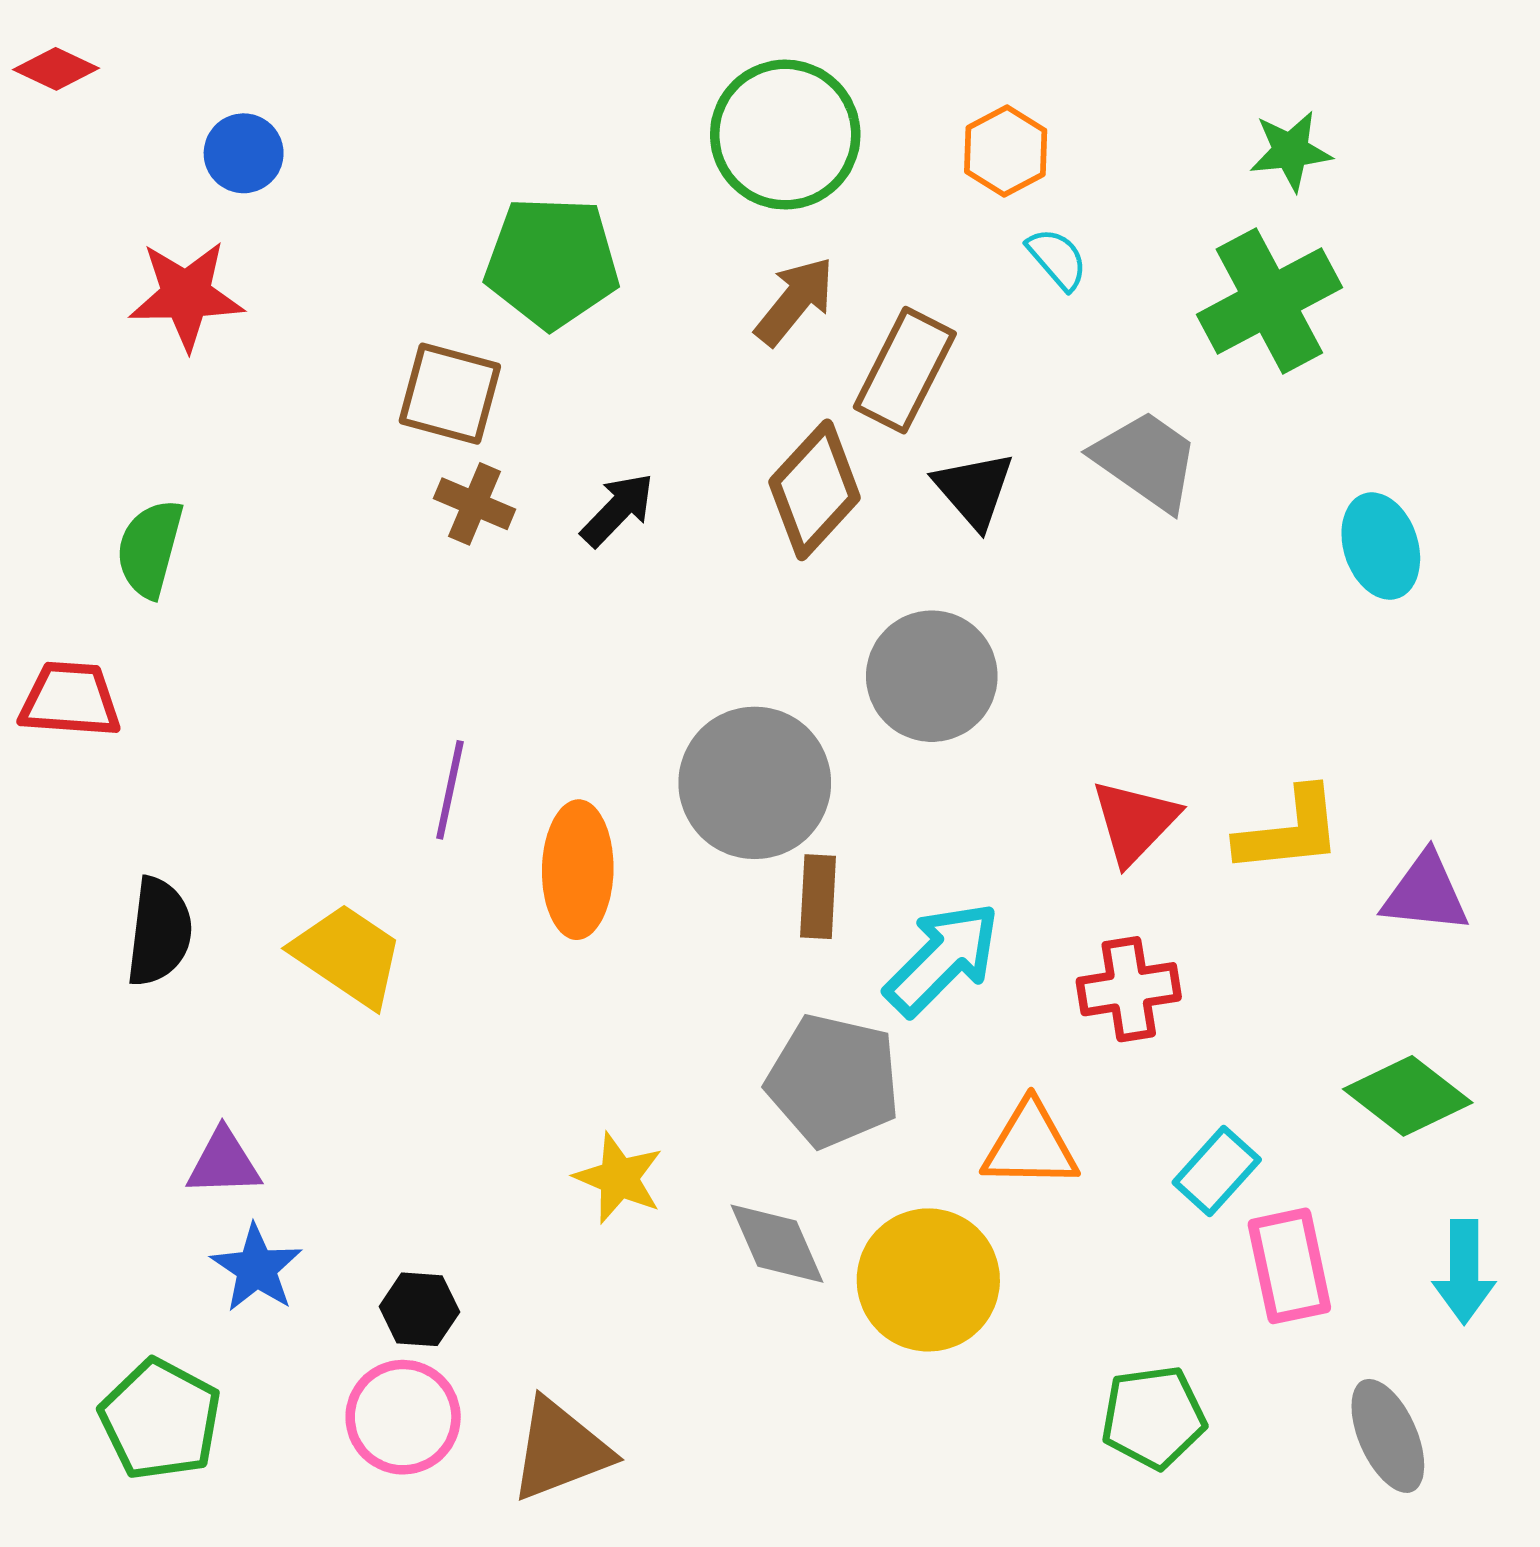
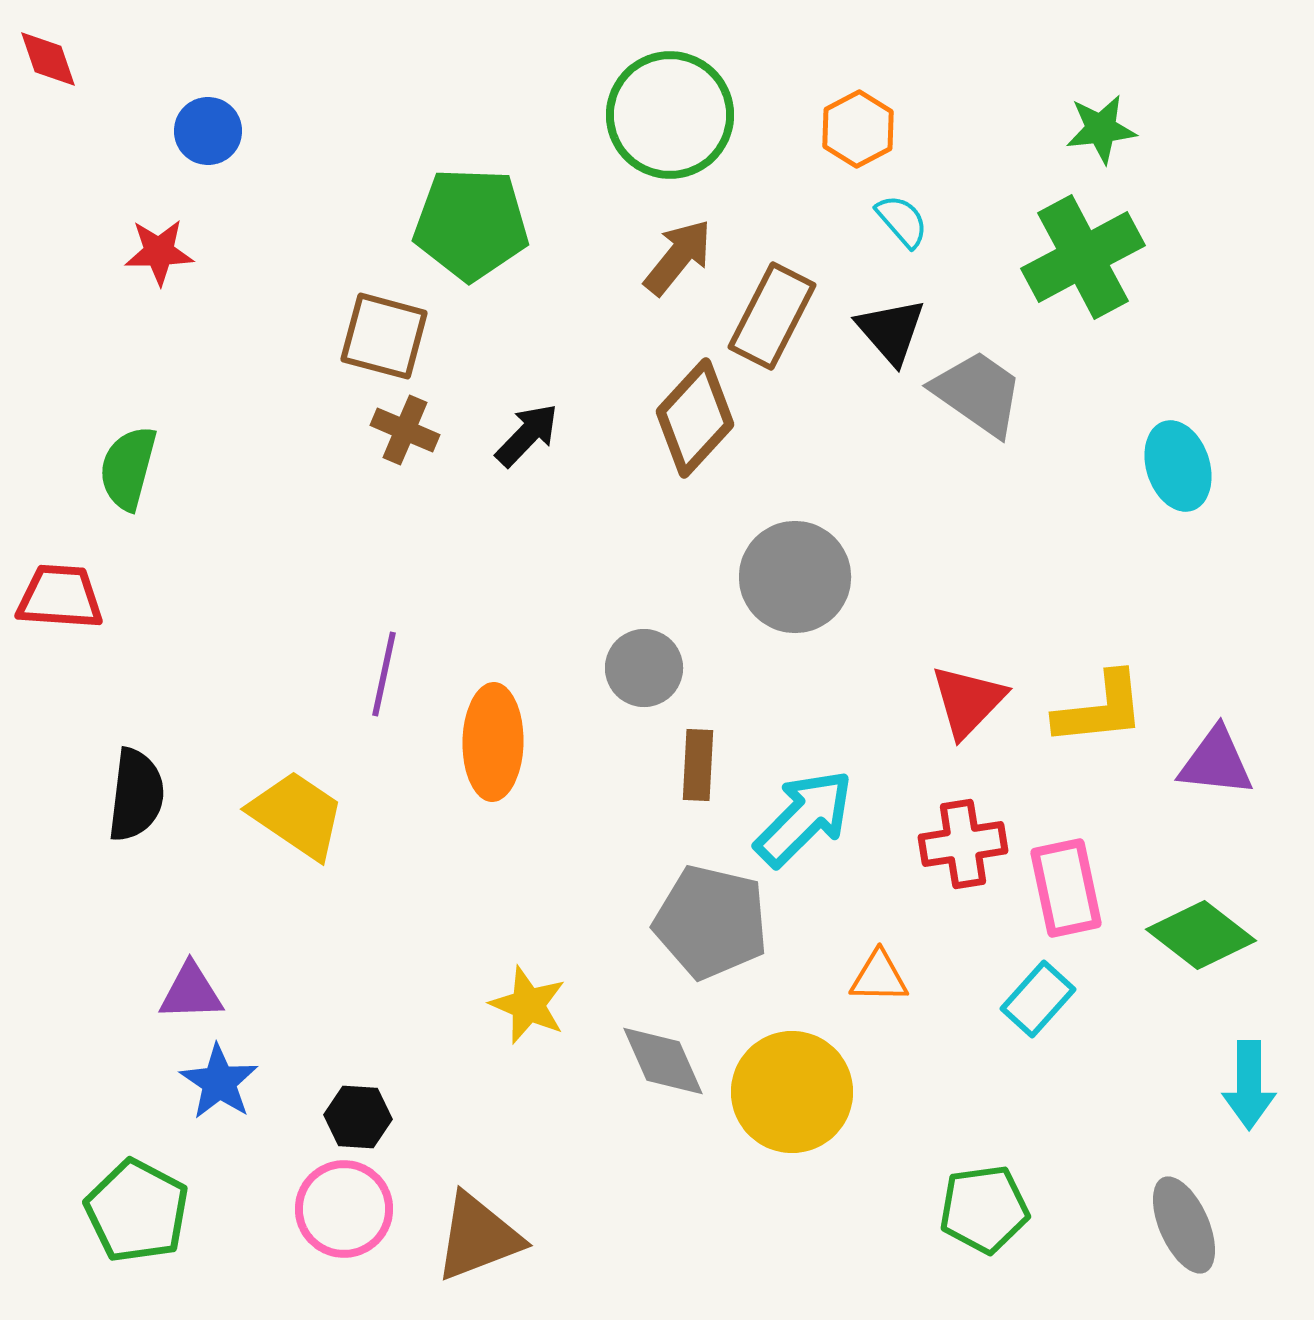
red diamond: (56, 69) -> (48, 59), turned 46
red star: (186, 295) -> (159, 252), size x0.7
black triangle: (974, 490) -> (891, 331), moved
gray circle: (755, 783) -> (644, 668), size x0.6
orange triangle: (1030, 1145) -> (879, 977), size x0.7
pink rectangle: (1289, 1266) -> (1066, 888), moved

